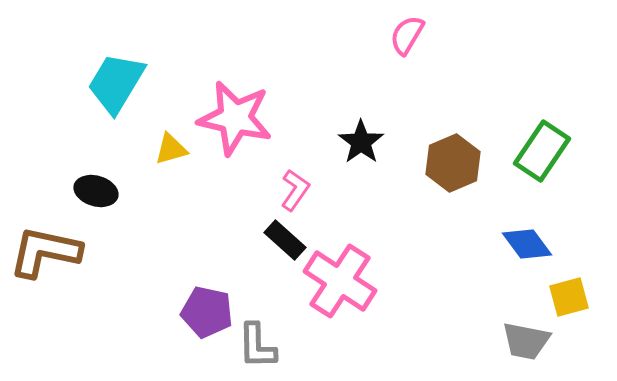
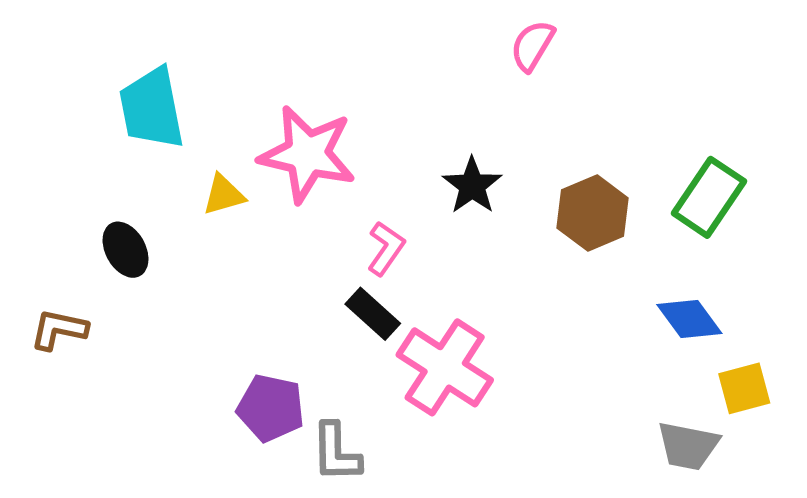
cyan trapezoid: (116, 83) -> (152, 108), turned -42
black ellipse: (96, 191) -> (126, 250), turned 45
brown L-shape: (45, 252) -> (59, 329), size x0.6

